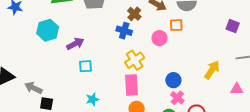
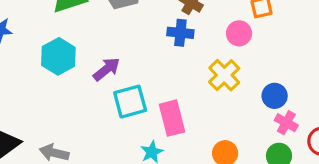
yellow cross: (135, 60) -> (224, 75), moved
cyan square: (85, 66) -> (130, 102), size x1.5
pink rectangle: (132, 85) -> (172, 118), moved

